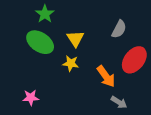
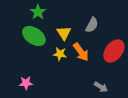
gray semicircle: (119, 29) -> (92, 25), moved
orange arrow: (106, 76) -> (81, 52), moved

